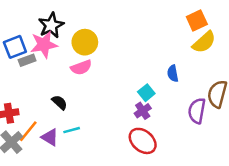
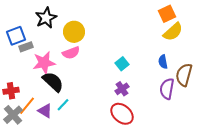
pink star: (44, 45) -> (44, 63), moved
blue semicircle: (173, 73) -> (163, 62), moved
cyan square: (146, 93) -> (122, 64), moved
black semicircle: (60, 102) -> (53, 82), size x1.6
cyan line: (72, 130) -> (63, 105), turned -32

